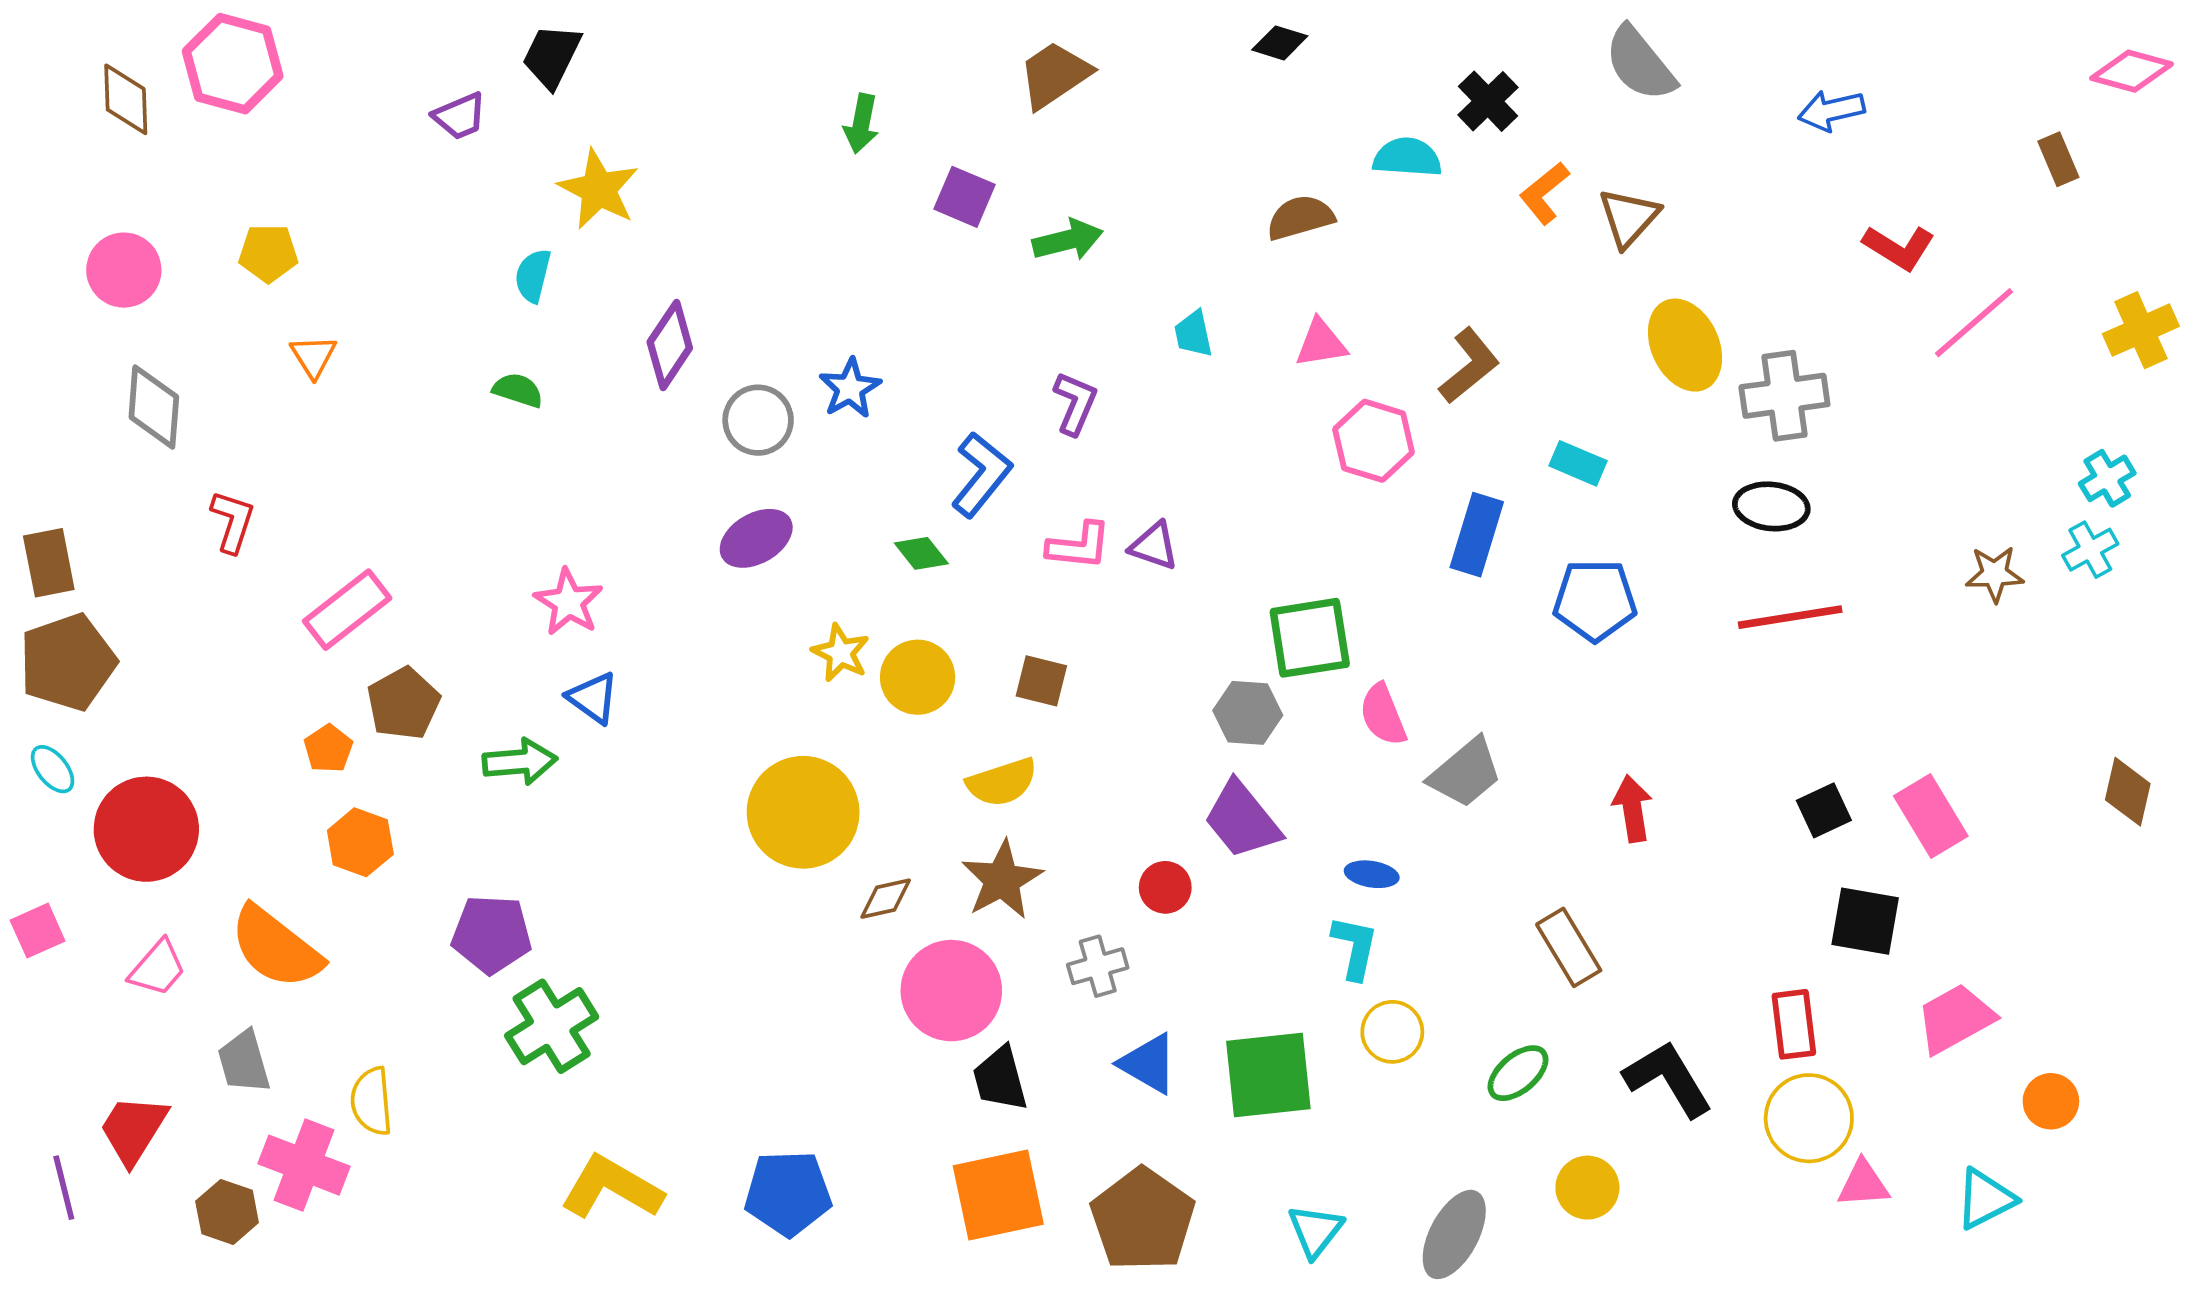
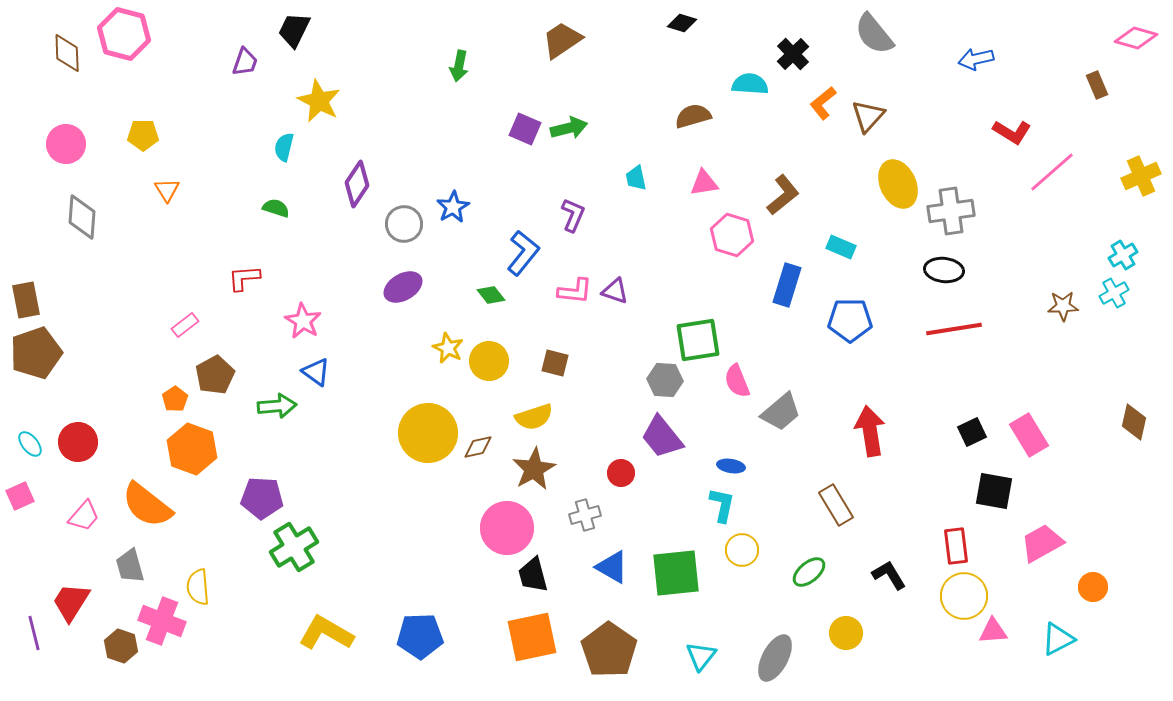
purple trapezoid: (460, 116) -> (245, 62), turned -48
purple square: (964, 197) -> (525, 129), moved
red L-shape: (233, 521) -> (244, 278), moved, turned -112
pink rectangle: (347, 610) -> (185, 325), size x0.6
cyan ellipse: (53, 769) -> (30, 444), moved
red arrow: (1632, 809) -> (870, 431), size x1.4
red circle: (146, 829) -> (78, 442), size x0.7
orange hexagon: (360, 842) -> (192, 449), size x1.4
brown diamond: (886, 899) -> (478, 447), moved
black L-shape: (1668, 1079) -> (889, 575), size x0.7

